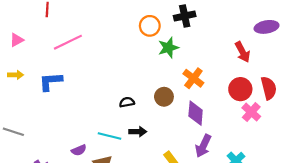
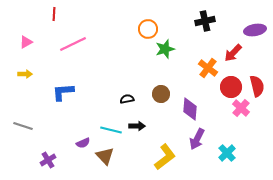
black cross: (185, 16) -> (205, 21), moved
red arrow: (243, 52) -> (233, 53), turned 72
orange cross: (193, 78) -> (208, 68), moved
blue L-shape: (50, 81) -> (63, 92), moved

